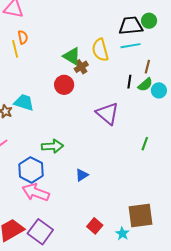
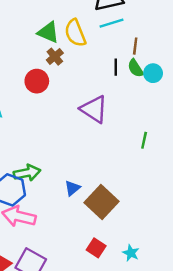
green triangle: (72, 56) -> (48, 32), moved
green semicircle: (145, 85) -> (135, 68), turned 105
green arrow: (52, 146) -> (27, 173), moved
brown square: (140, 216) -> (102, 202), moved, turned -32

